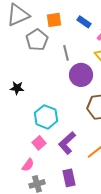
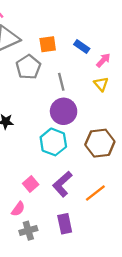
purple circle: (81, 75) -> (64, 111), moved
cyan hexagon: (46, 117) -> (53, 142), moved

